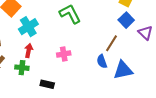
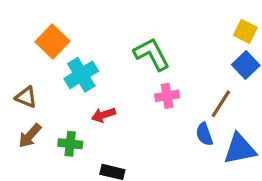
red arrow: (29, 51) -> (103, 115), moved, turned -120
pink cross: (64, 54) -> (167, 96), moved

